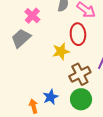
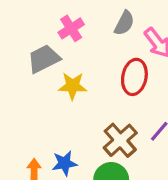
yellow star: (61, 51) -> (73, 86), moved
brown cross: (80, 74) -> (120, 140), turned -30

